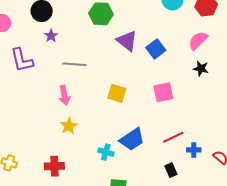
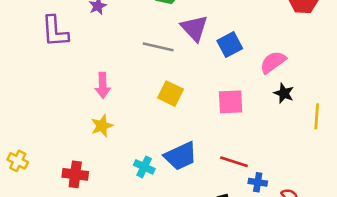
pink semicircle: (198, 41) -> (273, 62), moved
gray line: (74, 64) -> (158, 47), moved
black star: (201, 68) -> (284, 93), moved
red line: (173, 137) -> (234, 162), turned 35

